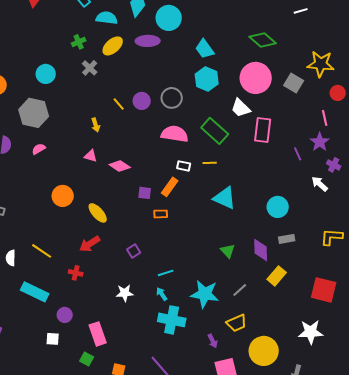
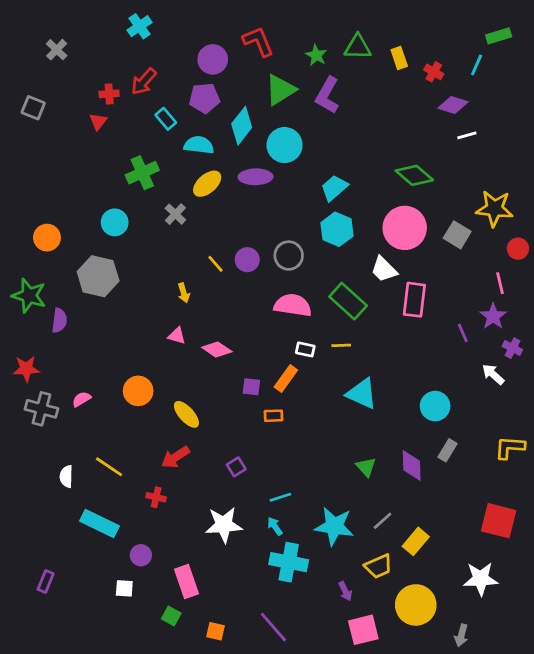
green cross: (79, 42) -> (142, 173), moved, size x1.6
cyan trapezoid: (205, 49) -> (334, 188), turned 85
pink semicircle: (39, 149) -> (81, 399), moved
gray rectangle: (287, 239) -> (448, 450), turned -49
yellow rectangle: (277, 276) -> (416, 541), moved
white star: (125, 293) -> (224, 525), size x1.5

